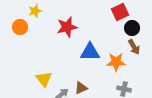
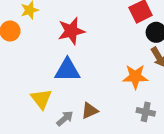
blue triangle: (90, 52) -> (67, 70), moved

